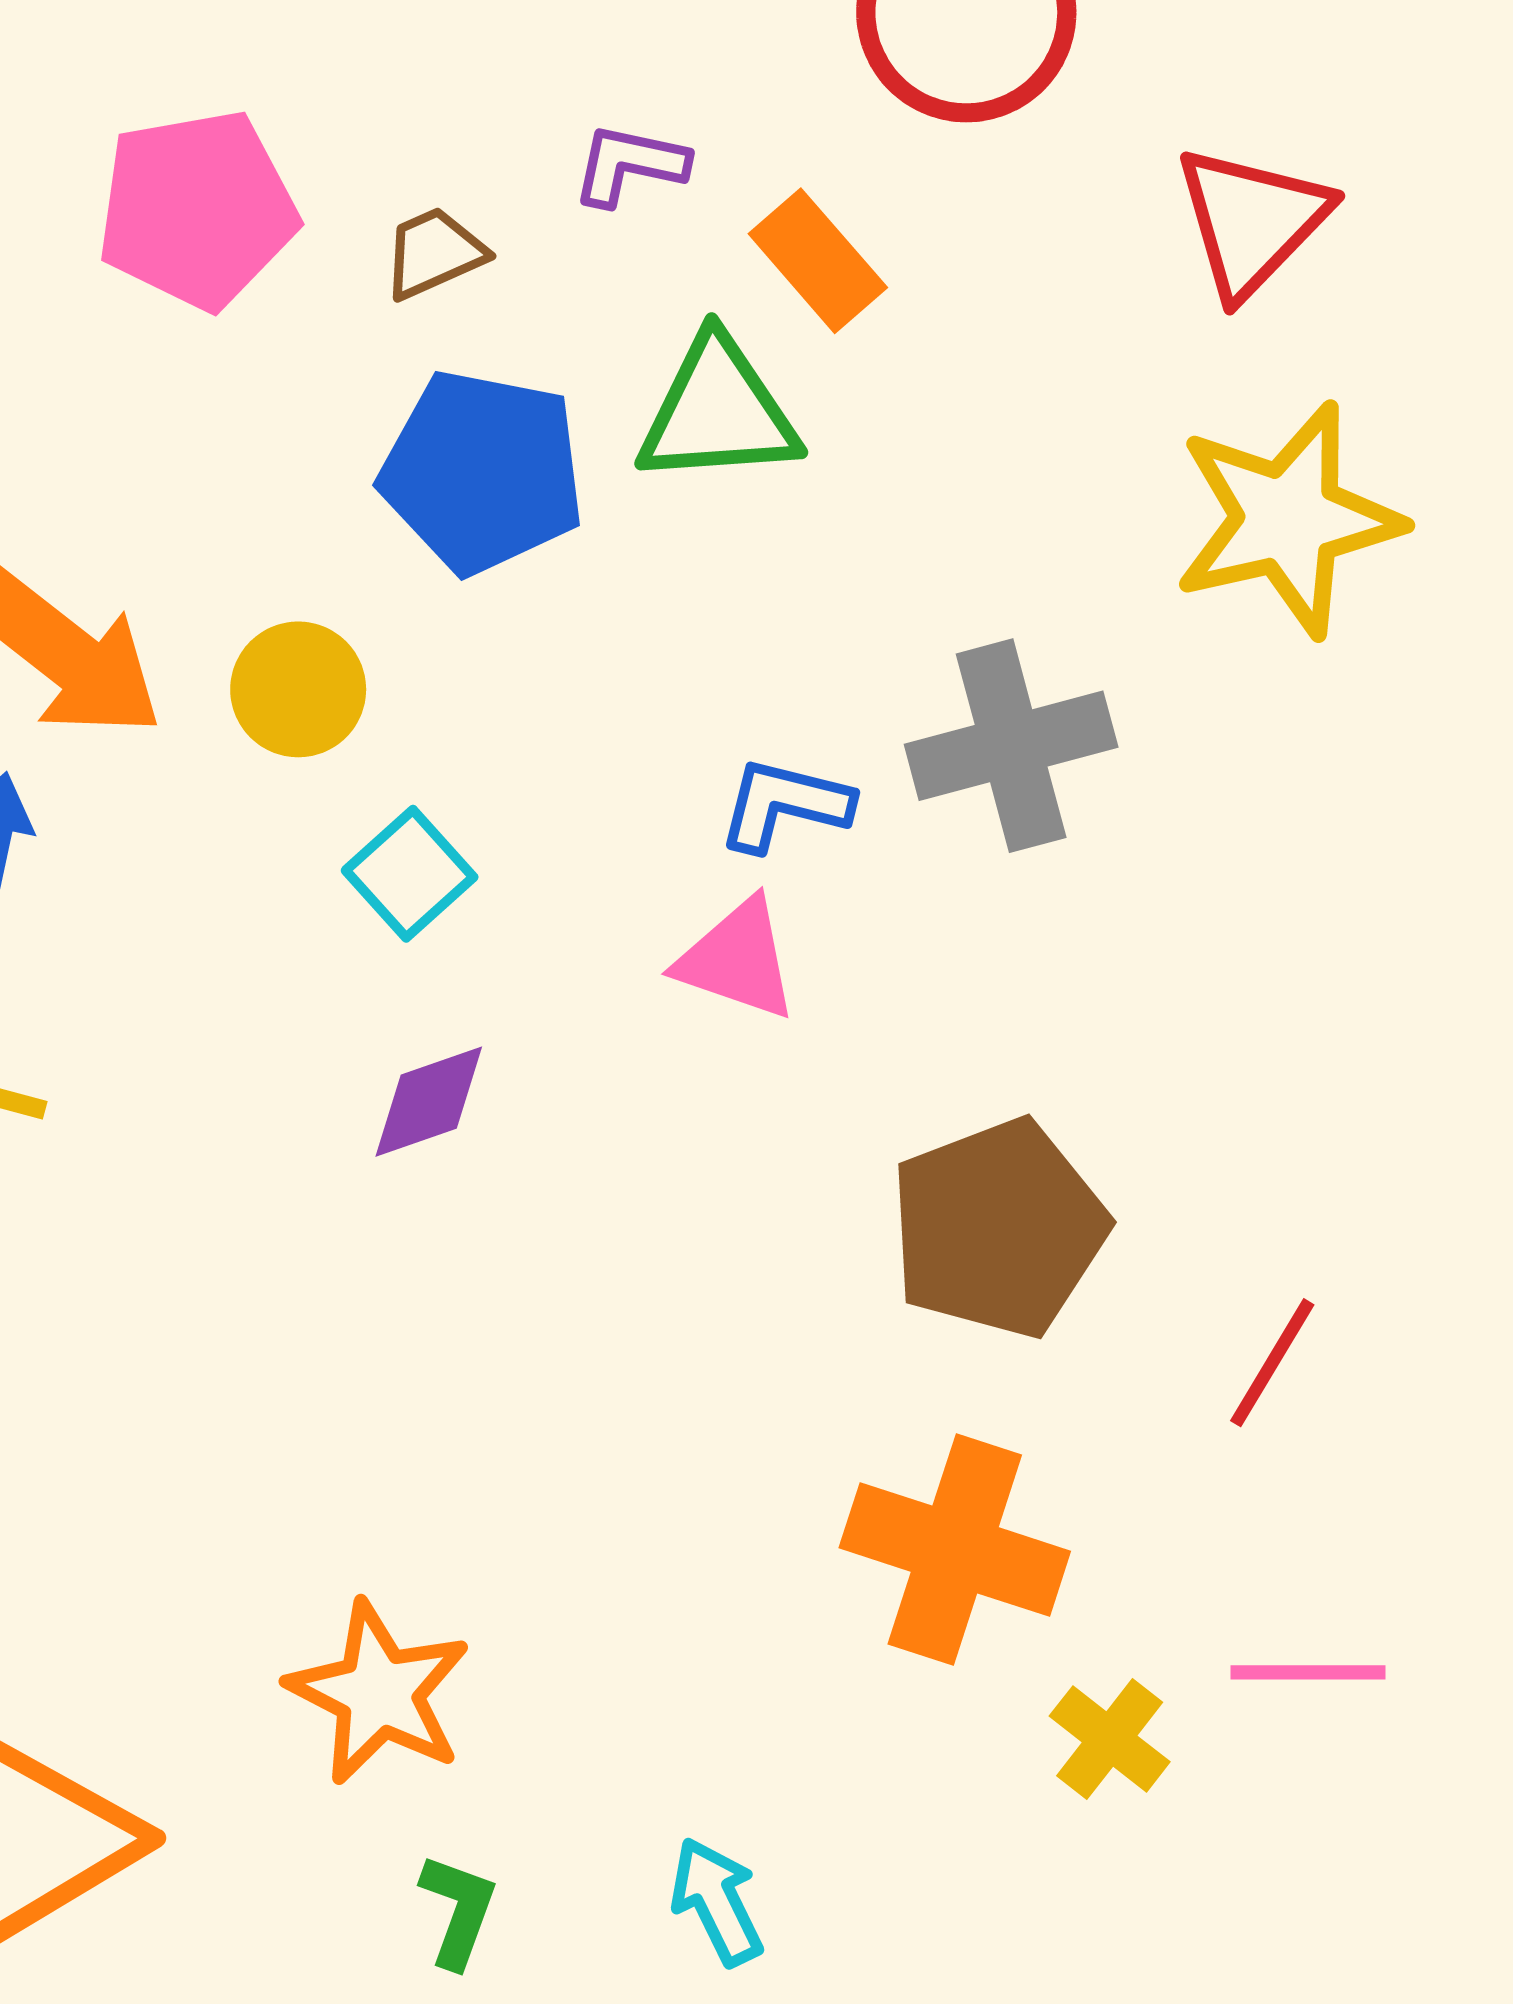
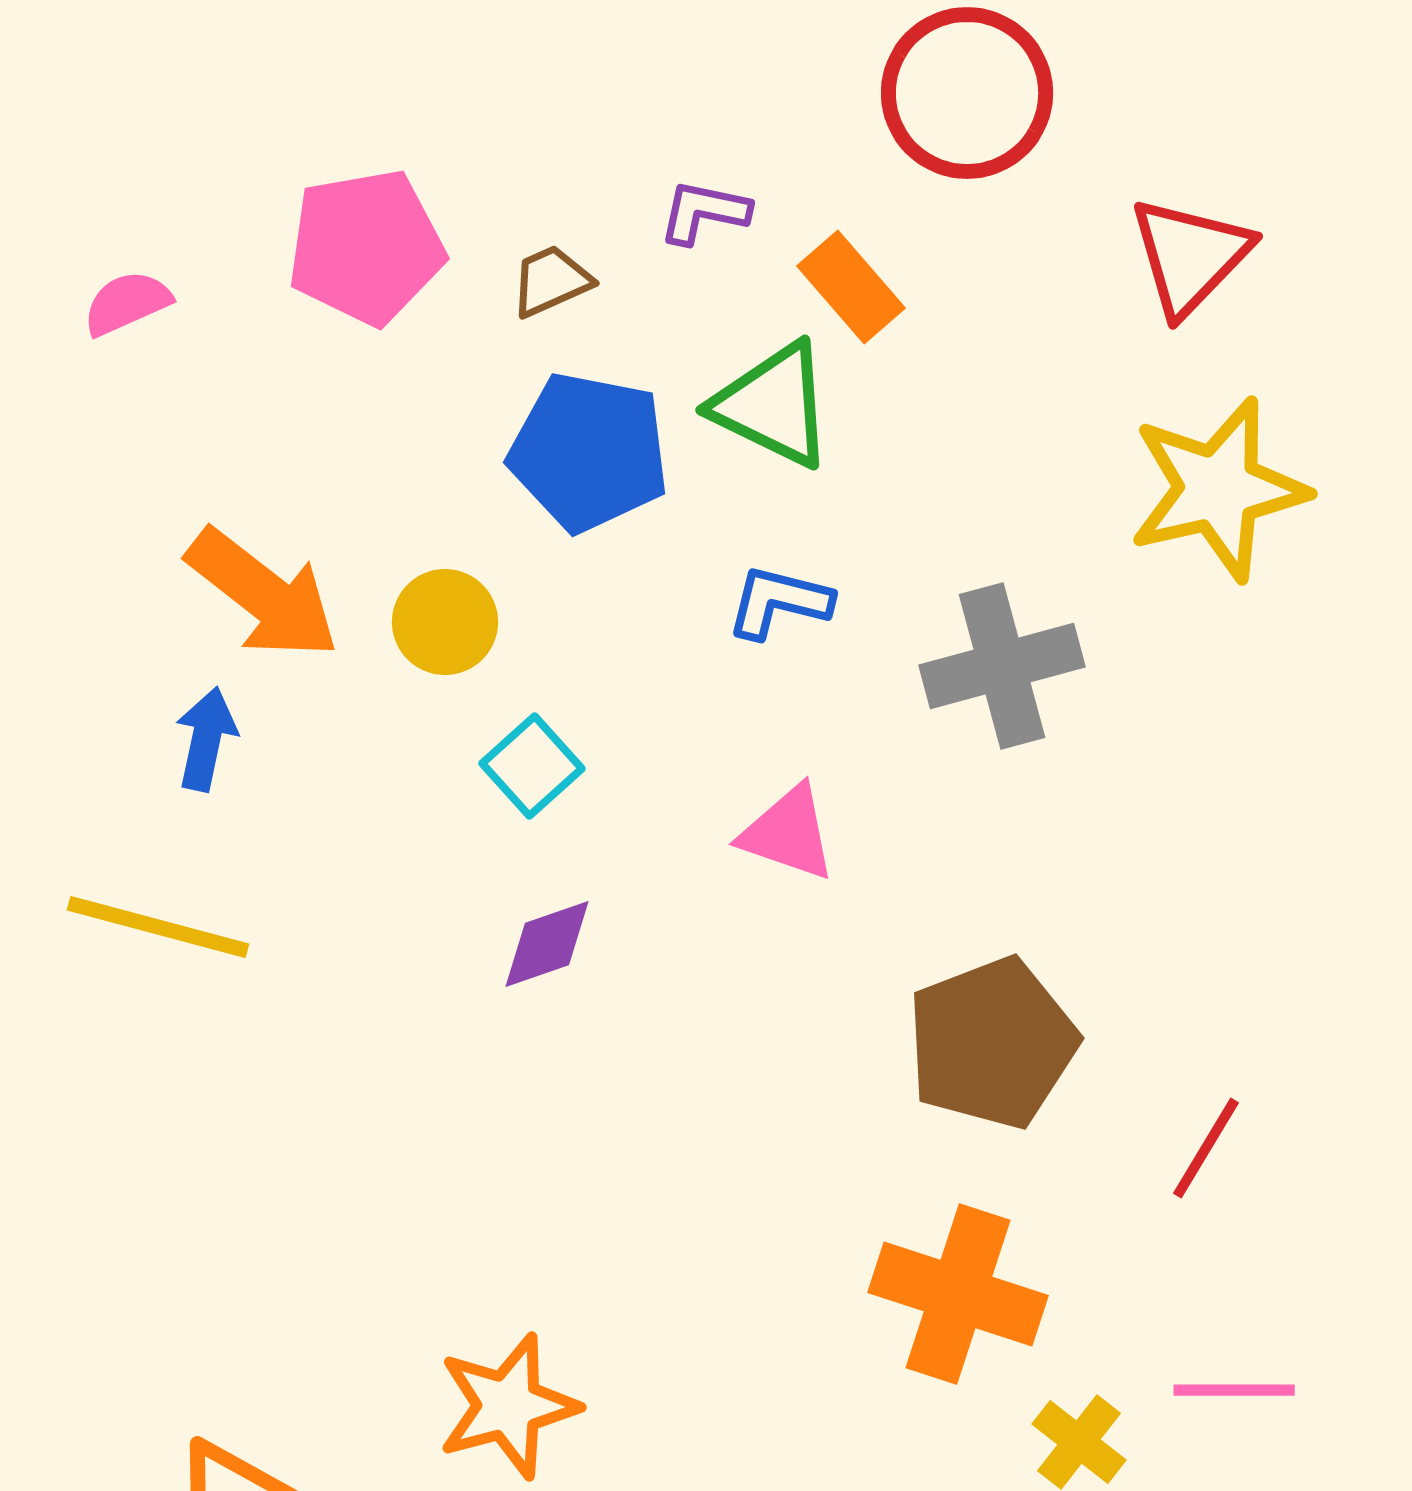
green triangle: (718, 412) -> (773, 405), turned 30
blue L-shape: (785, 805) -> (779, 602), moved
orange star: (379, 1693) -> (508, 1406), turned 30

